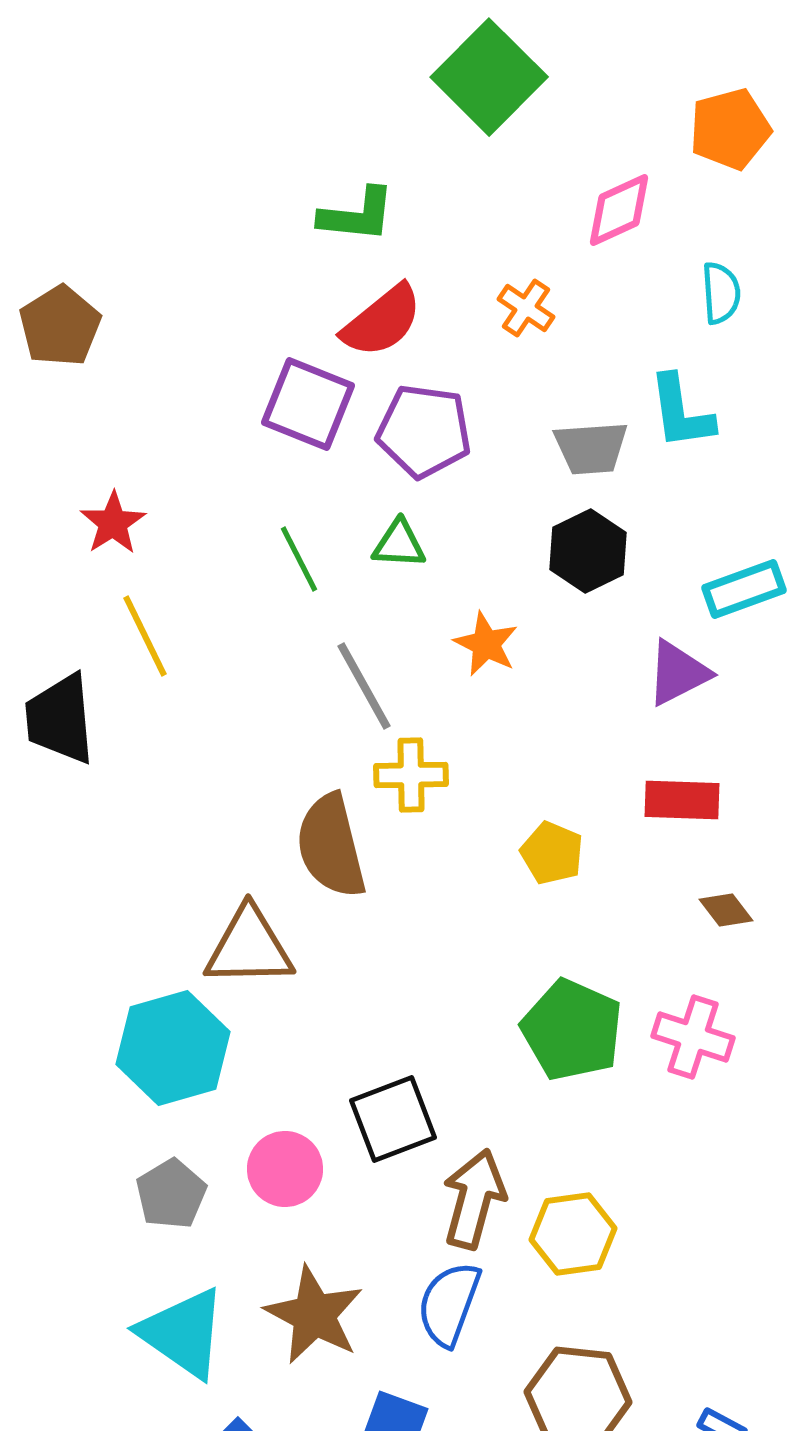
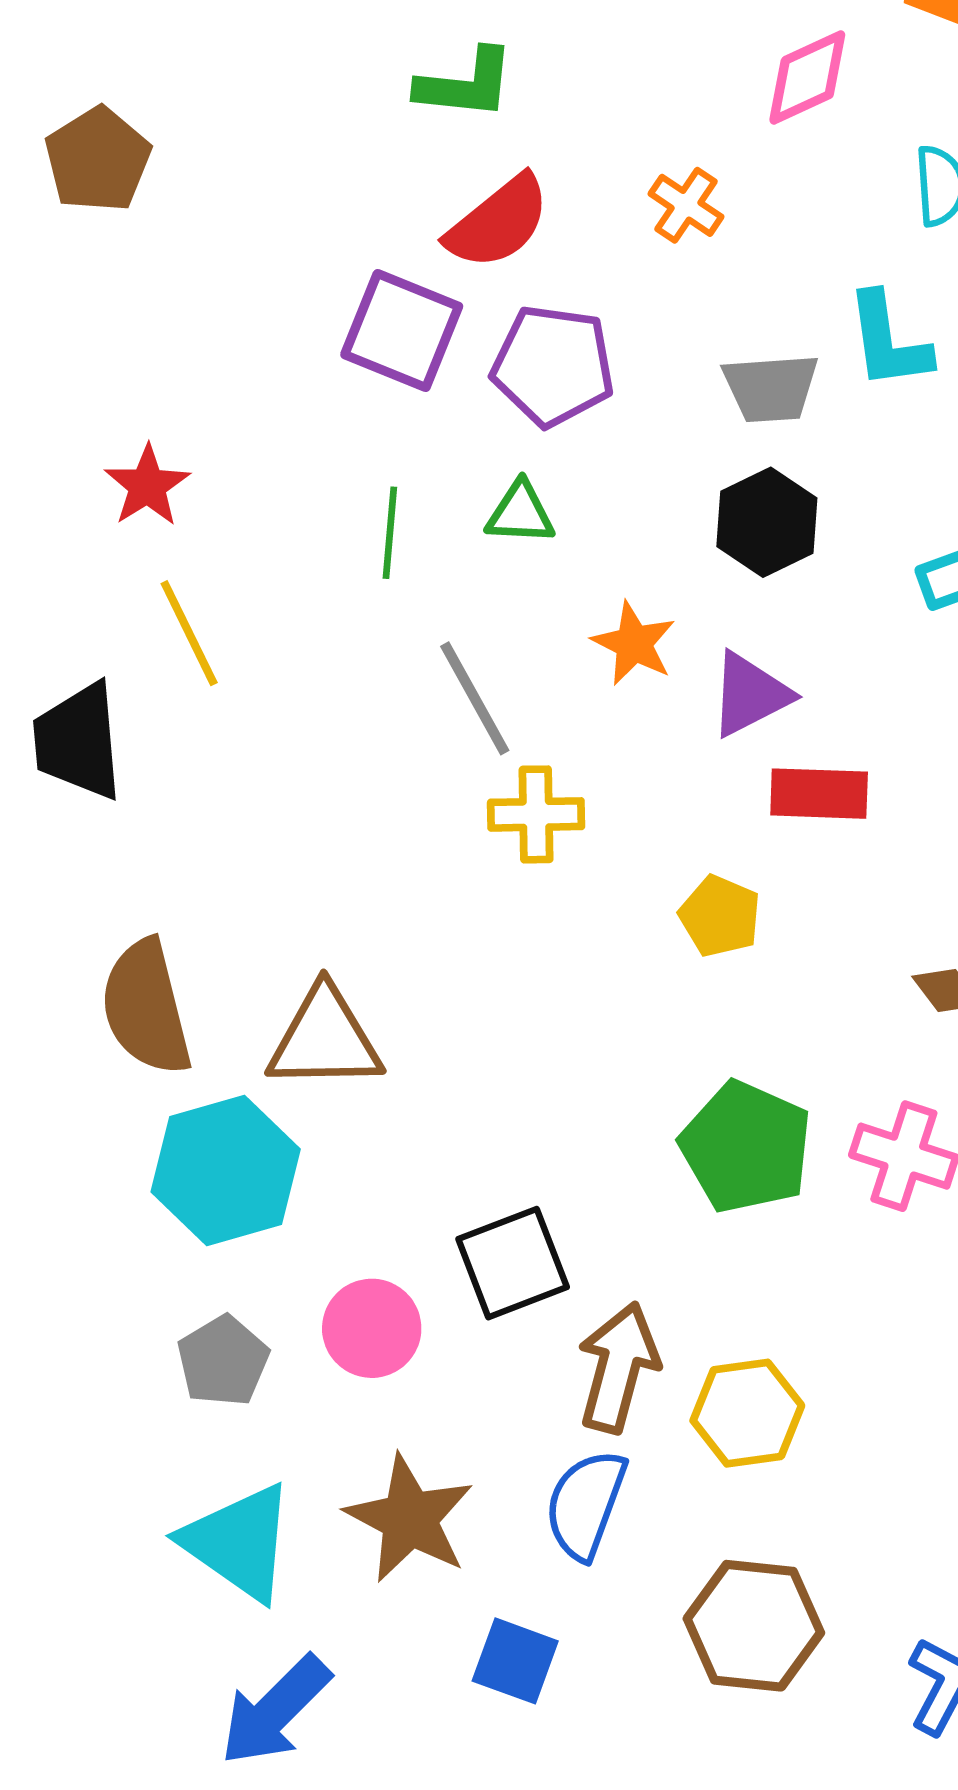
brown pentagon: (60, 326) -> (98, 160), moved
green line: (299, 559) -> (390, 533), turned 32
purple triangle: (678, 673) -> (750, 694), moved
red rectangle: (682, 800) -> (819, 794), moved
brown semicircle: (331, 846) -> (146, 1007), moved

